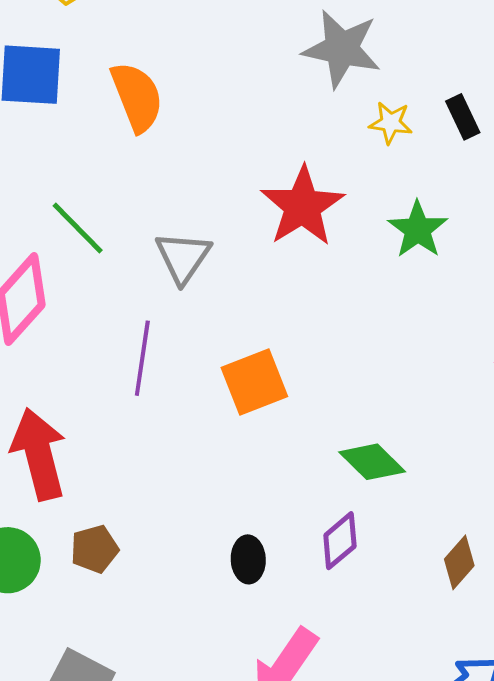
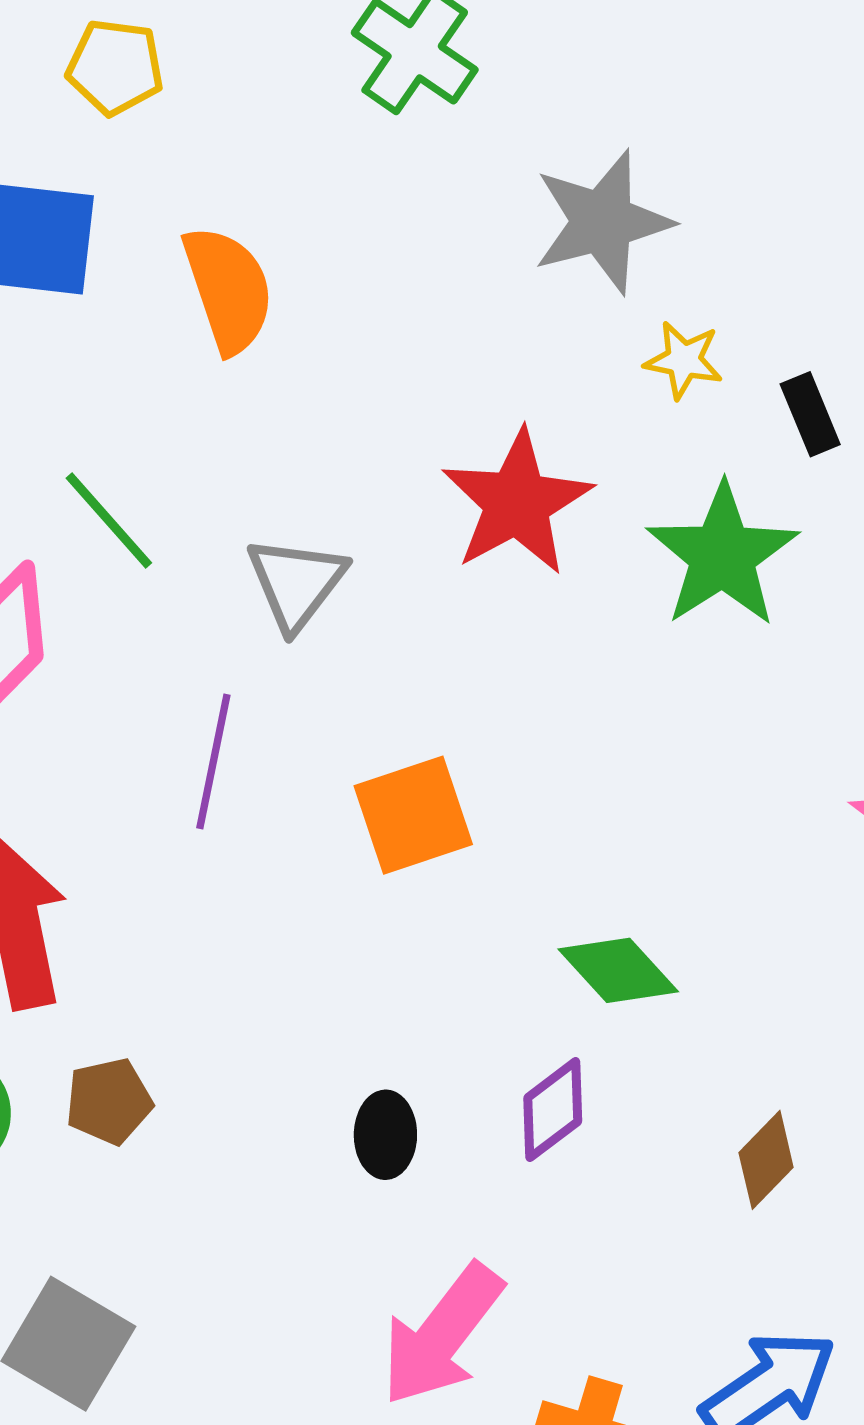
gray star: (342, 49) -> (602, 222), turned -30
black rectangle: (463, 117) -> (810, 414), moved
green star: (418, 230) -> (722, 555), size x1.4

